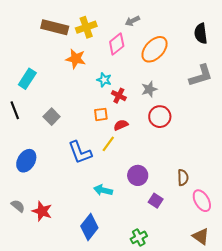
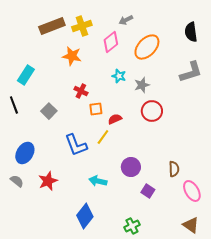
brown rectangle: (55, 27) -> (52, 26), turned -35
cyan star: (104, 80) -> (119, 76), moved
red cross: (119, 96) -> (81, 91), moved
gray semicircle: (18, 206) -> (17, 181), moved
red star: (42, 211) -> (48, 181), moved, turned 30

